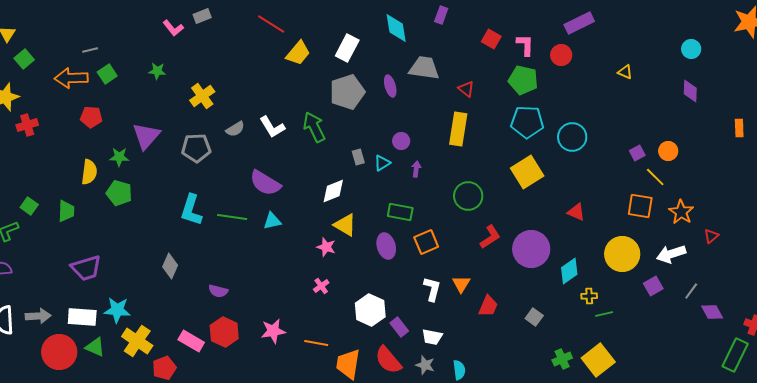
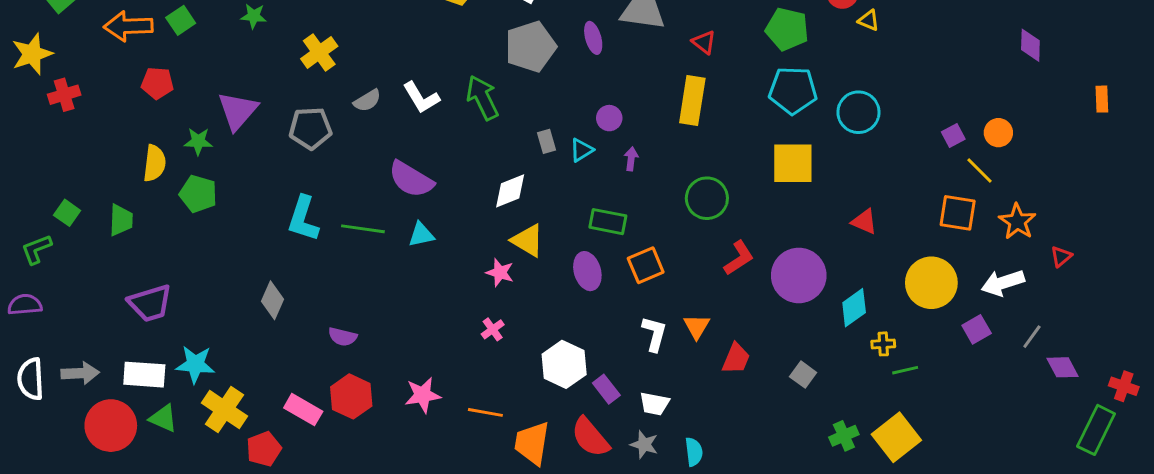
yellow triangle: (625, 72) -> (869, 20), moved
yellow square: (527, 172) -> (793, 163), turned 32

